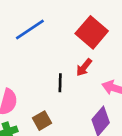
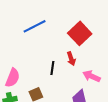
red arrow: (84, 67) -> (71, 59), turned -64

